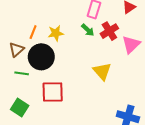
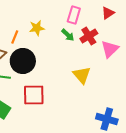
yellow star: (56, 33) -> (37, 28), moved

